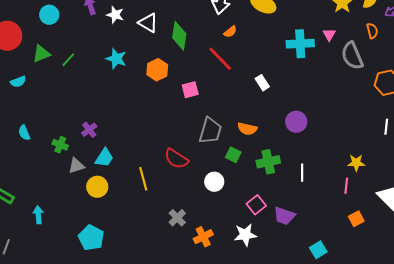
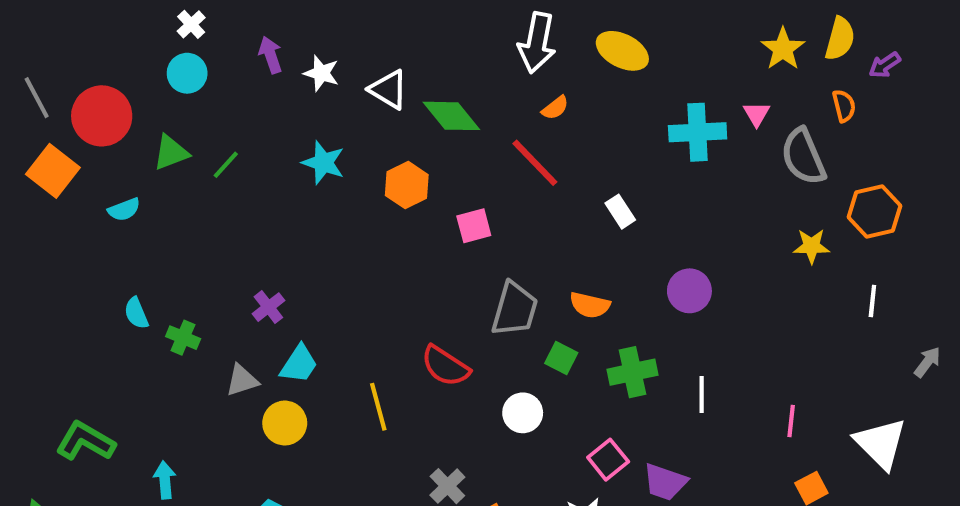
green diamond: (179, 36) -> (451, 116), turned -48
green cross: (60, 145) -> (183, 338), moved
yellow star: (356, 163) -> (811, 246), moved

